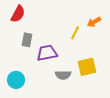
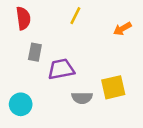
red semicircle: (18, 14) -> (23, 18), turned -36
yellow line: (75, 33) -> (75, 16), moved

